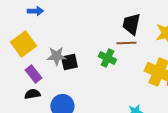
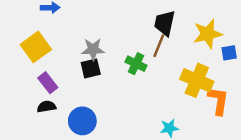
brown line: (126, 43) -> (159, 46), turned -66
gray star: (56, 56) -> (93, 49), moved

